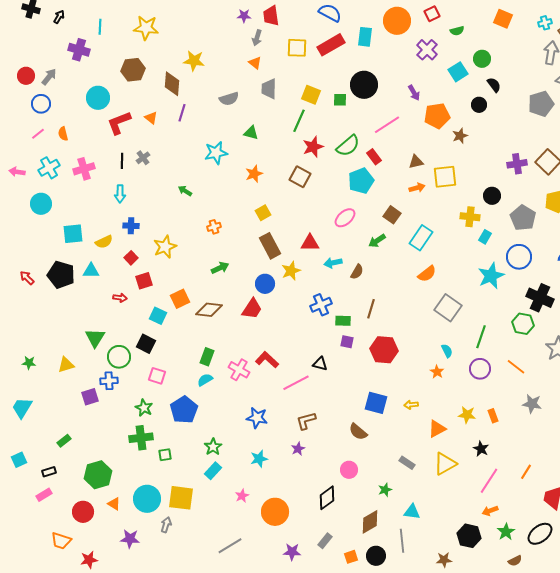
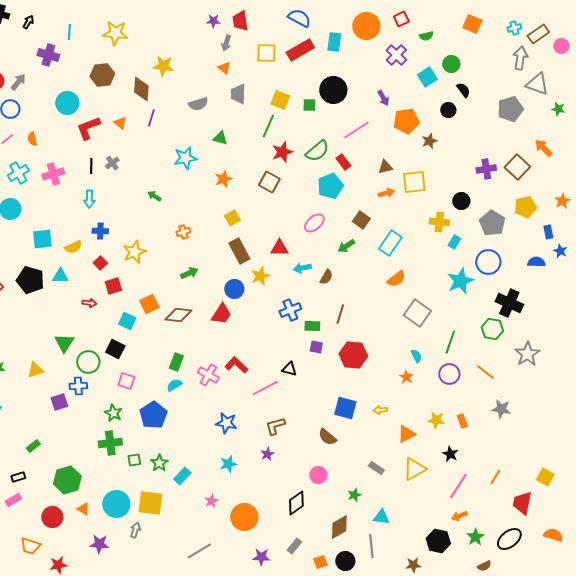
green star: (213, 447) -> (159, 463), moved

